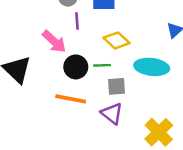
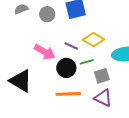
purple line: (77, 21) -> (71, 46), moved, turned -48

